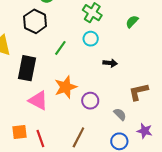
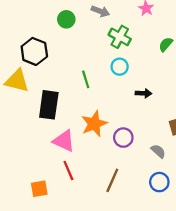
black hexagon: (35, 21) -> (34, 51), moved
green line: (60, 48) -> (86, 79), turned -49
orange square: (20, 132) -> (39, 189), moved
red line: (40, 139) -> (68, 171), moved

